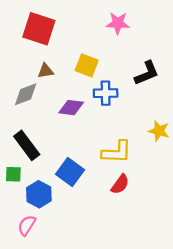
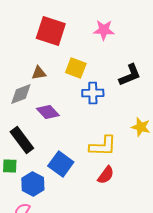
red square: (39, 29) -> (51, 31), moved
purple diamond: (71, 108) -> (48, 112), moved, turned 40

